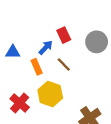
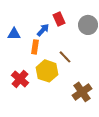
brown line: (64, 65) -> (65, 57), moved
orange rectangle: (37, 67) -> (35, 47), turned 32

